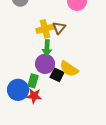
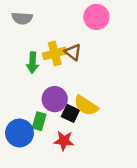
brown triangle: (59, 28) -> (73, 52), turned -32
green arrow: (47, 48) -> (33, 63), moved
red star: (34, 96) -> (64, 141), moved

